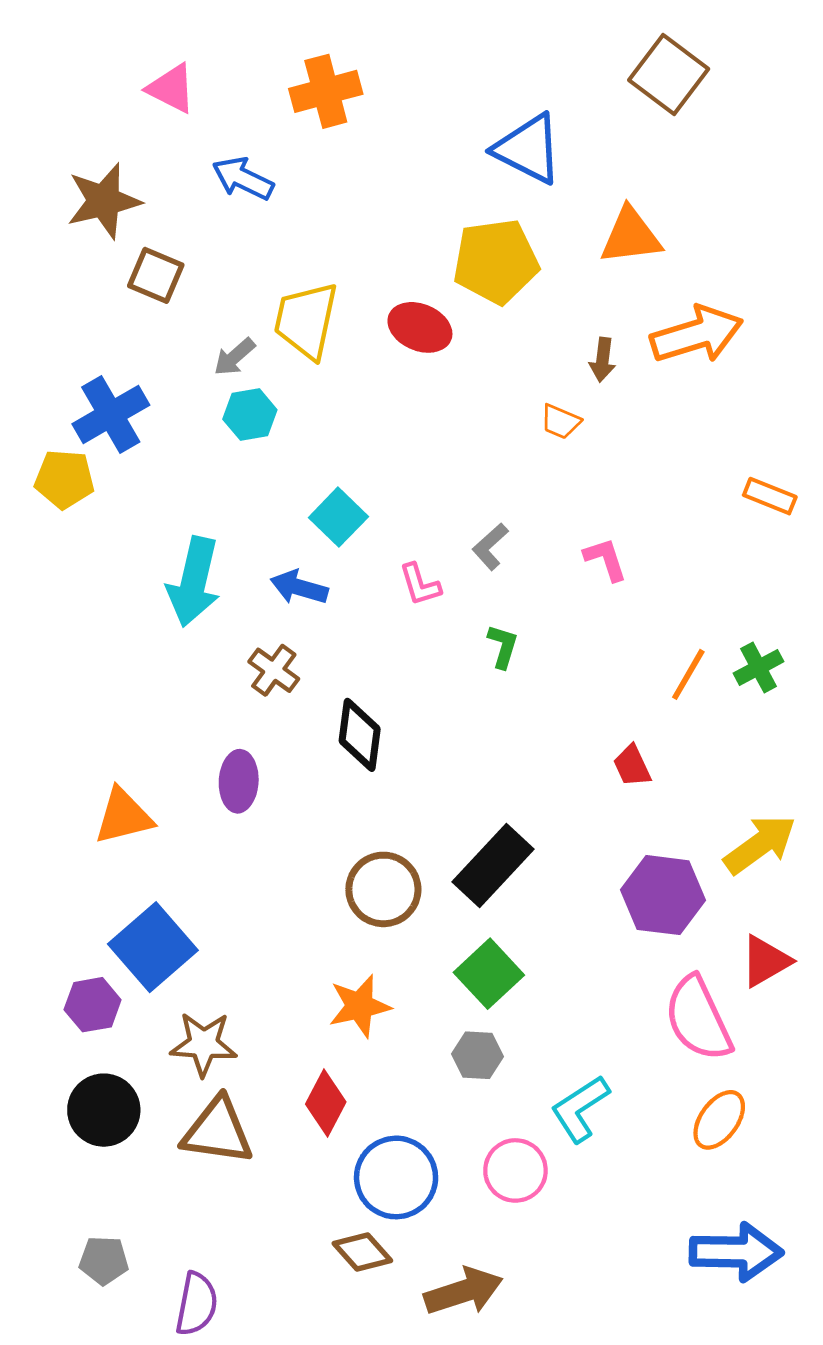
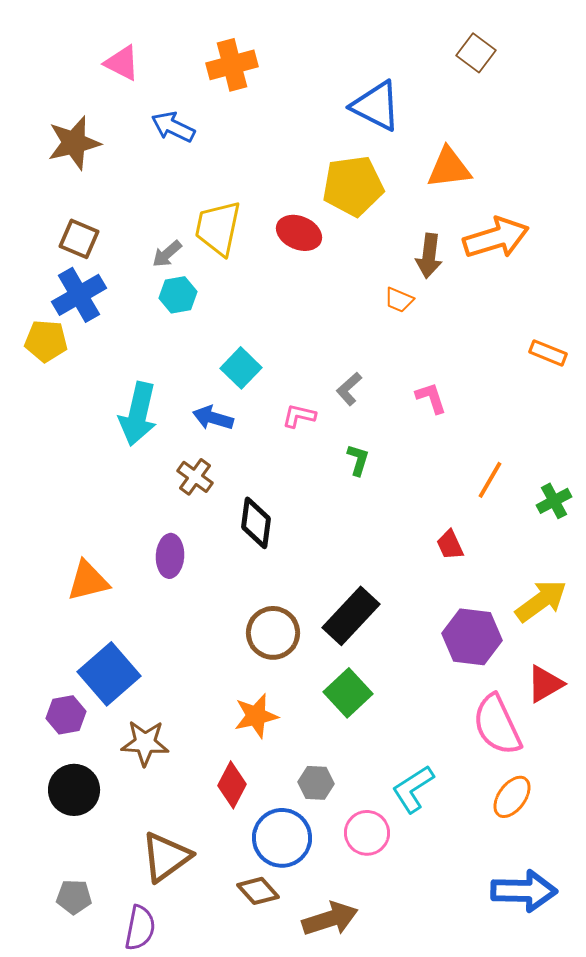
brown square: (669, 74) -> (476, 53), size x0.7
brown square: (156, 275) -> (79, 239), moved
brown arrow: (603, 360) -> (429, 256), size x1.4
pink L-shape: (420, 585) -> (299, 416), turned 120
green cross: (759, 667) -> (554, 501), moved
gray hexagon: (478, 1055) -> (316, 783), moved
brown triangle: (218, 1131) -> (166, 857), moved, turned -44

